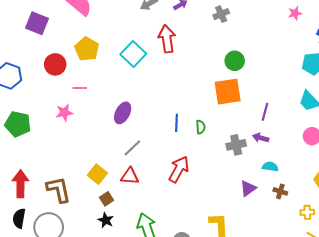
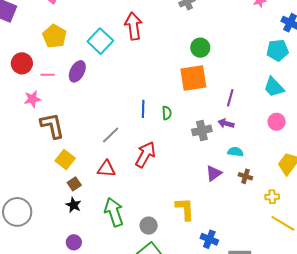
red circle: (55, 64) -> (22, 63), moved
purple ellipse: (123, 113) -> (77, 71), moved
gray line: (132, 148) -> (111, 135), moved
red triangle: (130, 176) -> (106, 169), moved
brown L-shape: (59, 190) -> (52, 126), moved

